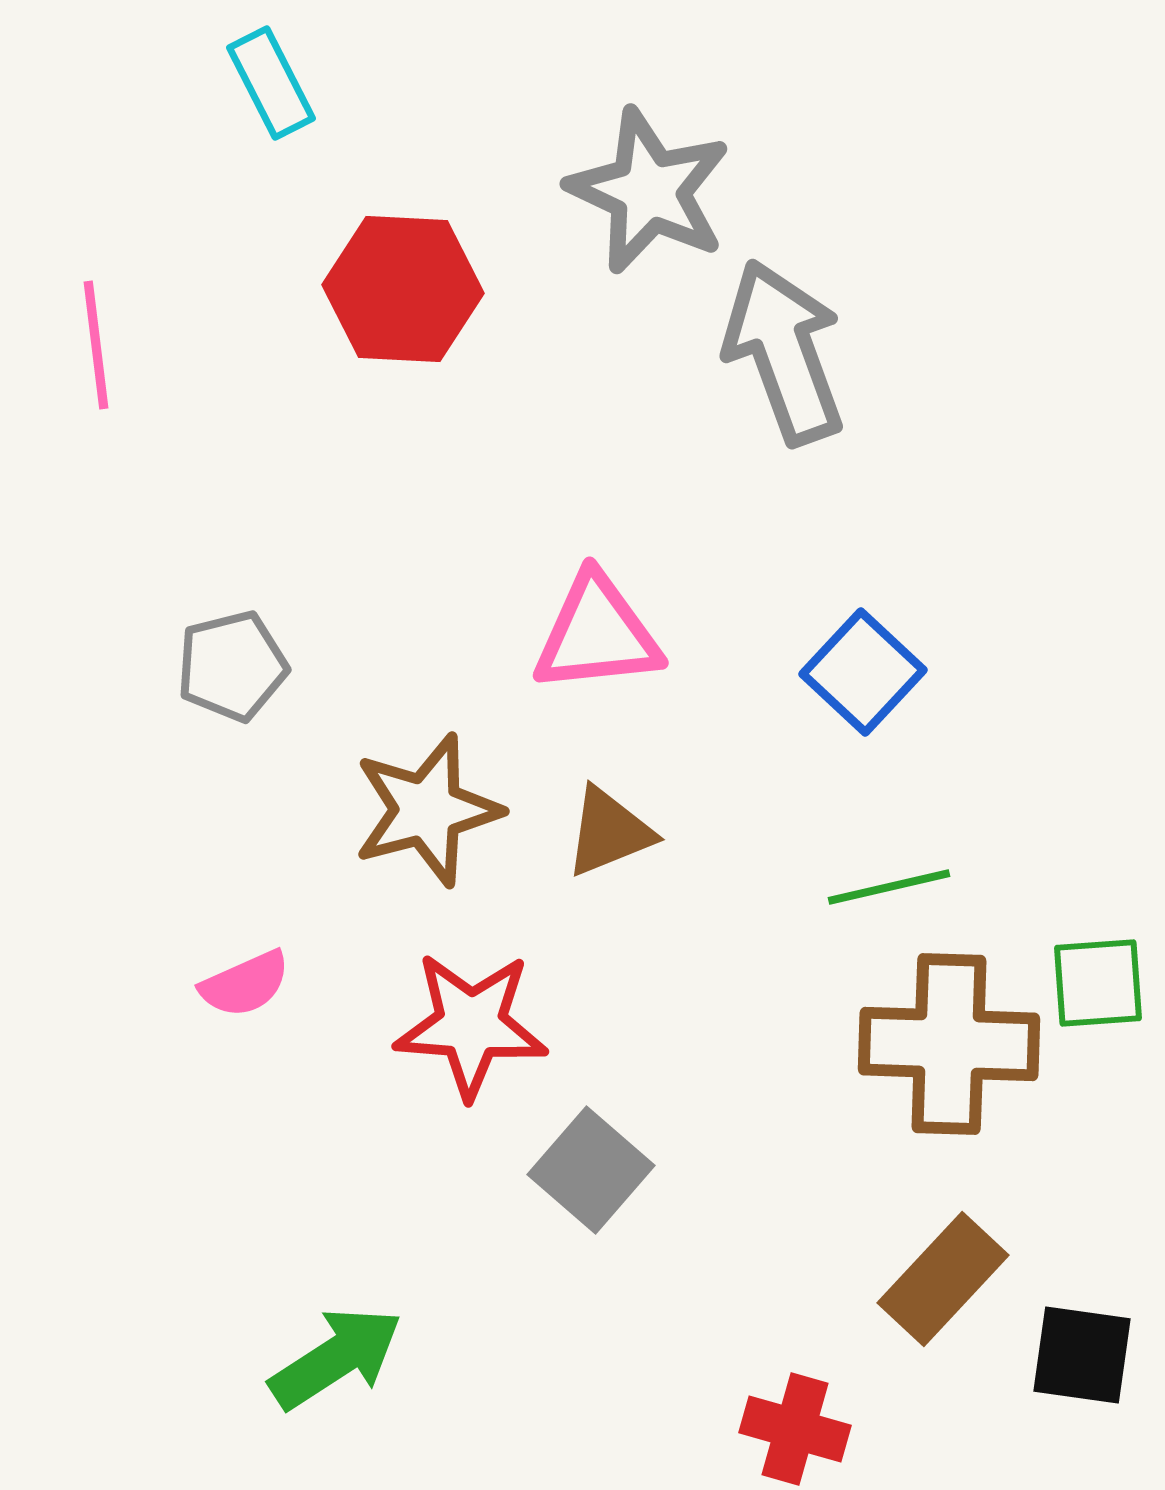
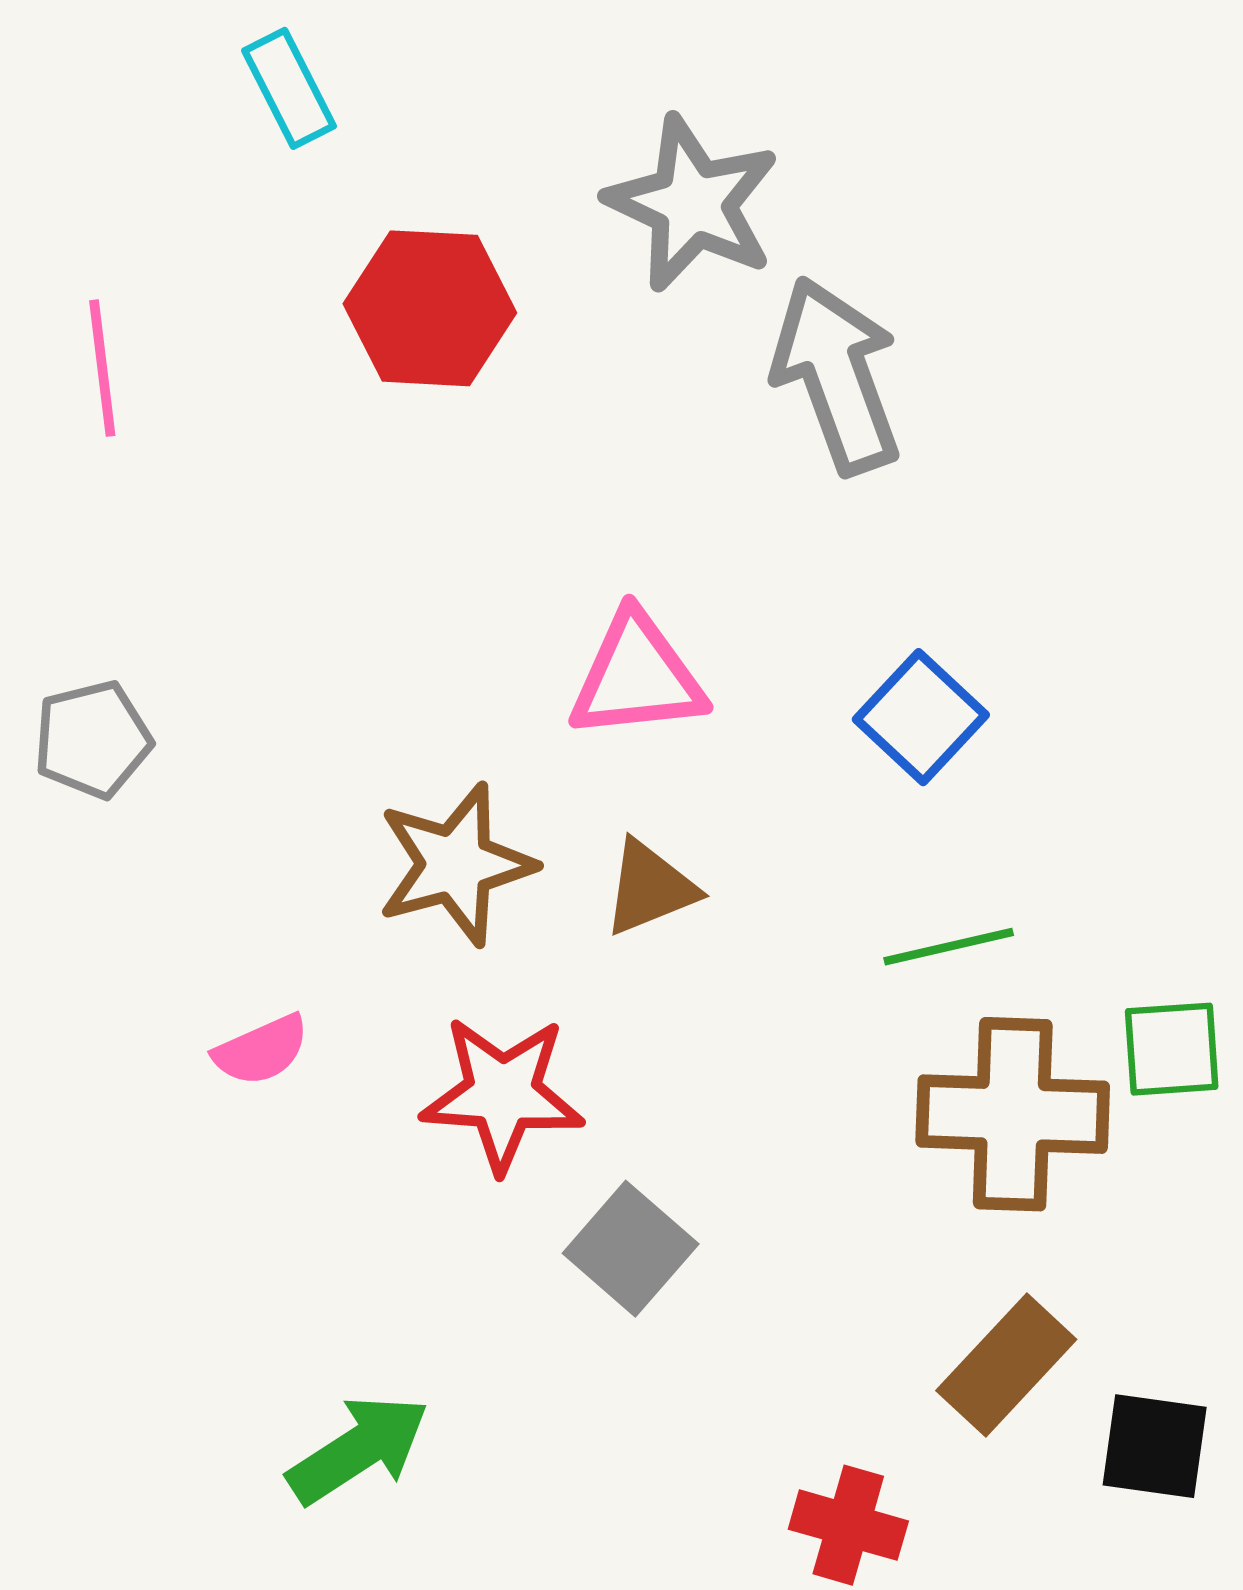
gray pentagon: (232, 666) -> (93, 739), moved

